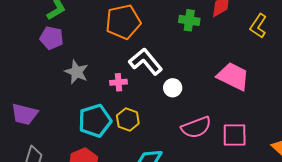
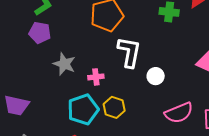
white L-shape: (146, 62) -> (129, 52), turned 52
pink cross: (119, 82) -> (96, 77), moved

